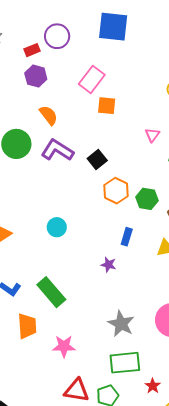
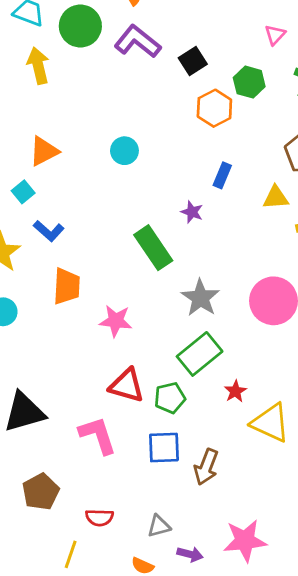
green hexagon: (147, 199) -> (249, 82), moved
green rectangle: (51, 292) -> (153, 248), moved
green rectangle: (125, 363) -> (200, 354), turned -40

